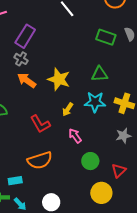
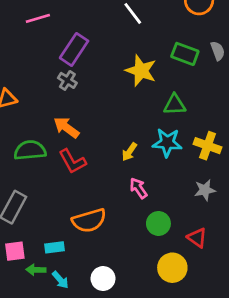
yellow star: (59, 79) -> (141, 71), moved
orange arrow: (27, 80) -> (66, 127), moved
red L-shape: (40, 124) -> (72, 161), moved
red triangle: (119, 171) -> (197, 238), turned -42

